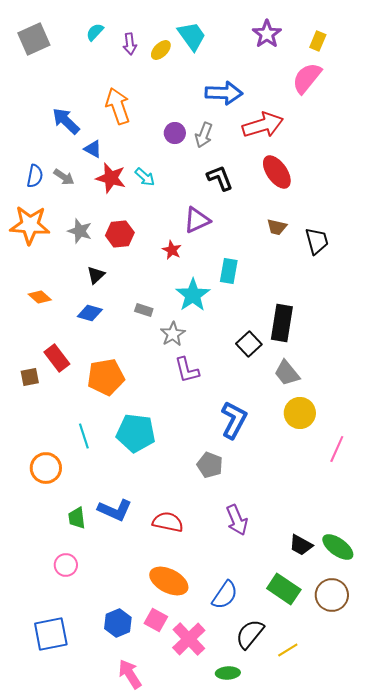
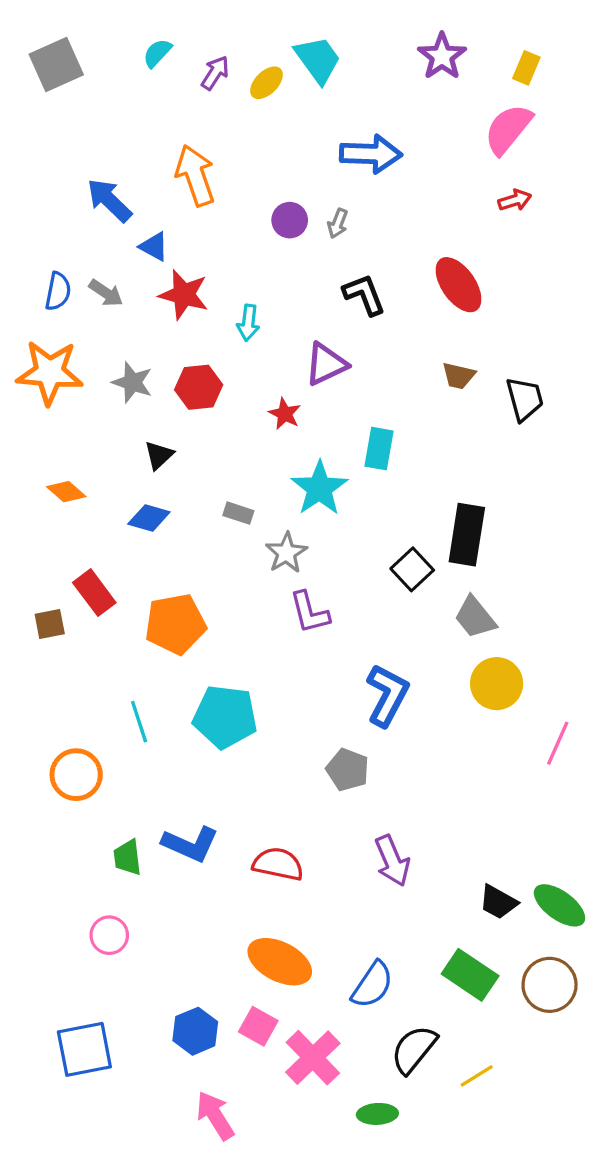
purple arrow: (130, 44) -> (215, 73), turned -140
red arrow: (263, 125) -> (515, 200), moved, size x0.5
gray arrow: (204, 135) -> (338, 223), size x0.7
cyan arrow: (145, 177) -> (248, 323), moved, turned 55

